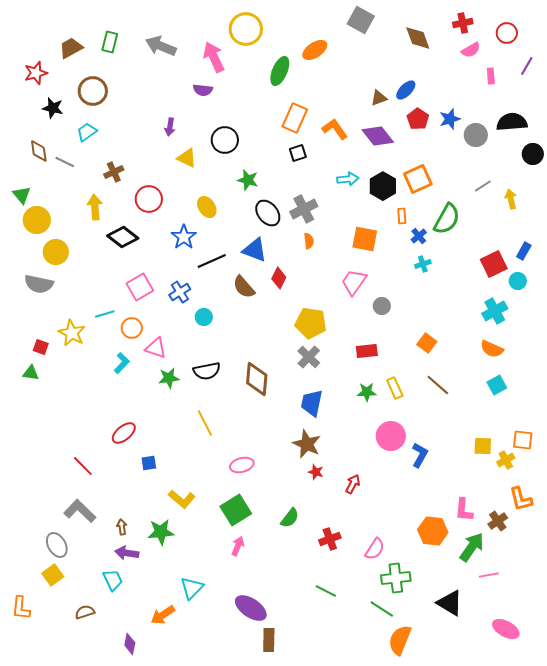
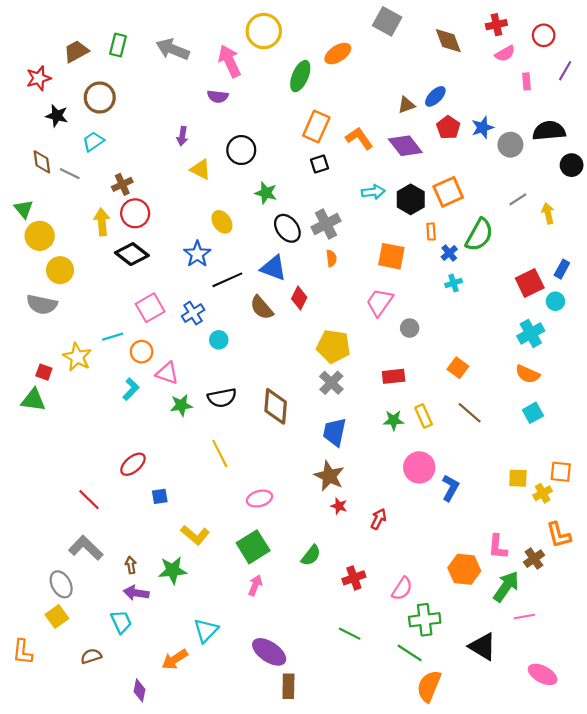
red circle: (149, 199) -> (135, 213), moved
green triangle: (31, 373) -> (33, 400), size x1.4

